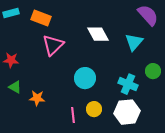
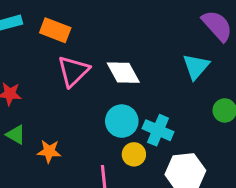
white diamond: (98, 34) -> (123, 73), moved
cyan cross: (128, 84) -> (158, 130), moved
yellow circle: (94, 109) -> (134, 154), moved

